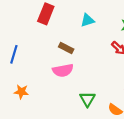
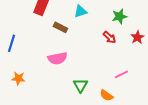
brown rectangle: (66, 48) -> (60, 27), moved

